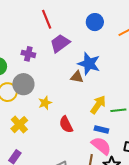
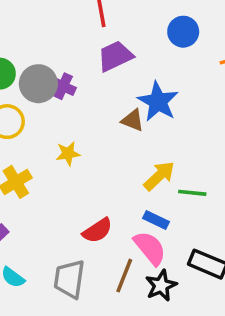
purple cross: (28, 54) -> (63, 86), moved
gray circle: (23, 84) -> (38, 84), moved
red semicircle: (66, 125) -> (97, 230), moved, turned -108

